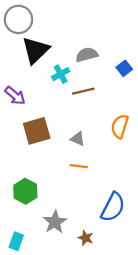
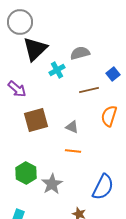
blue square: (124, 68) -> (113, 74), moved
brown line: (83, 91) -> (89, 90), moved
gray star: (55, 222) -> (52, 184), moved

